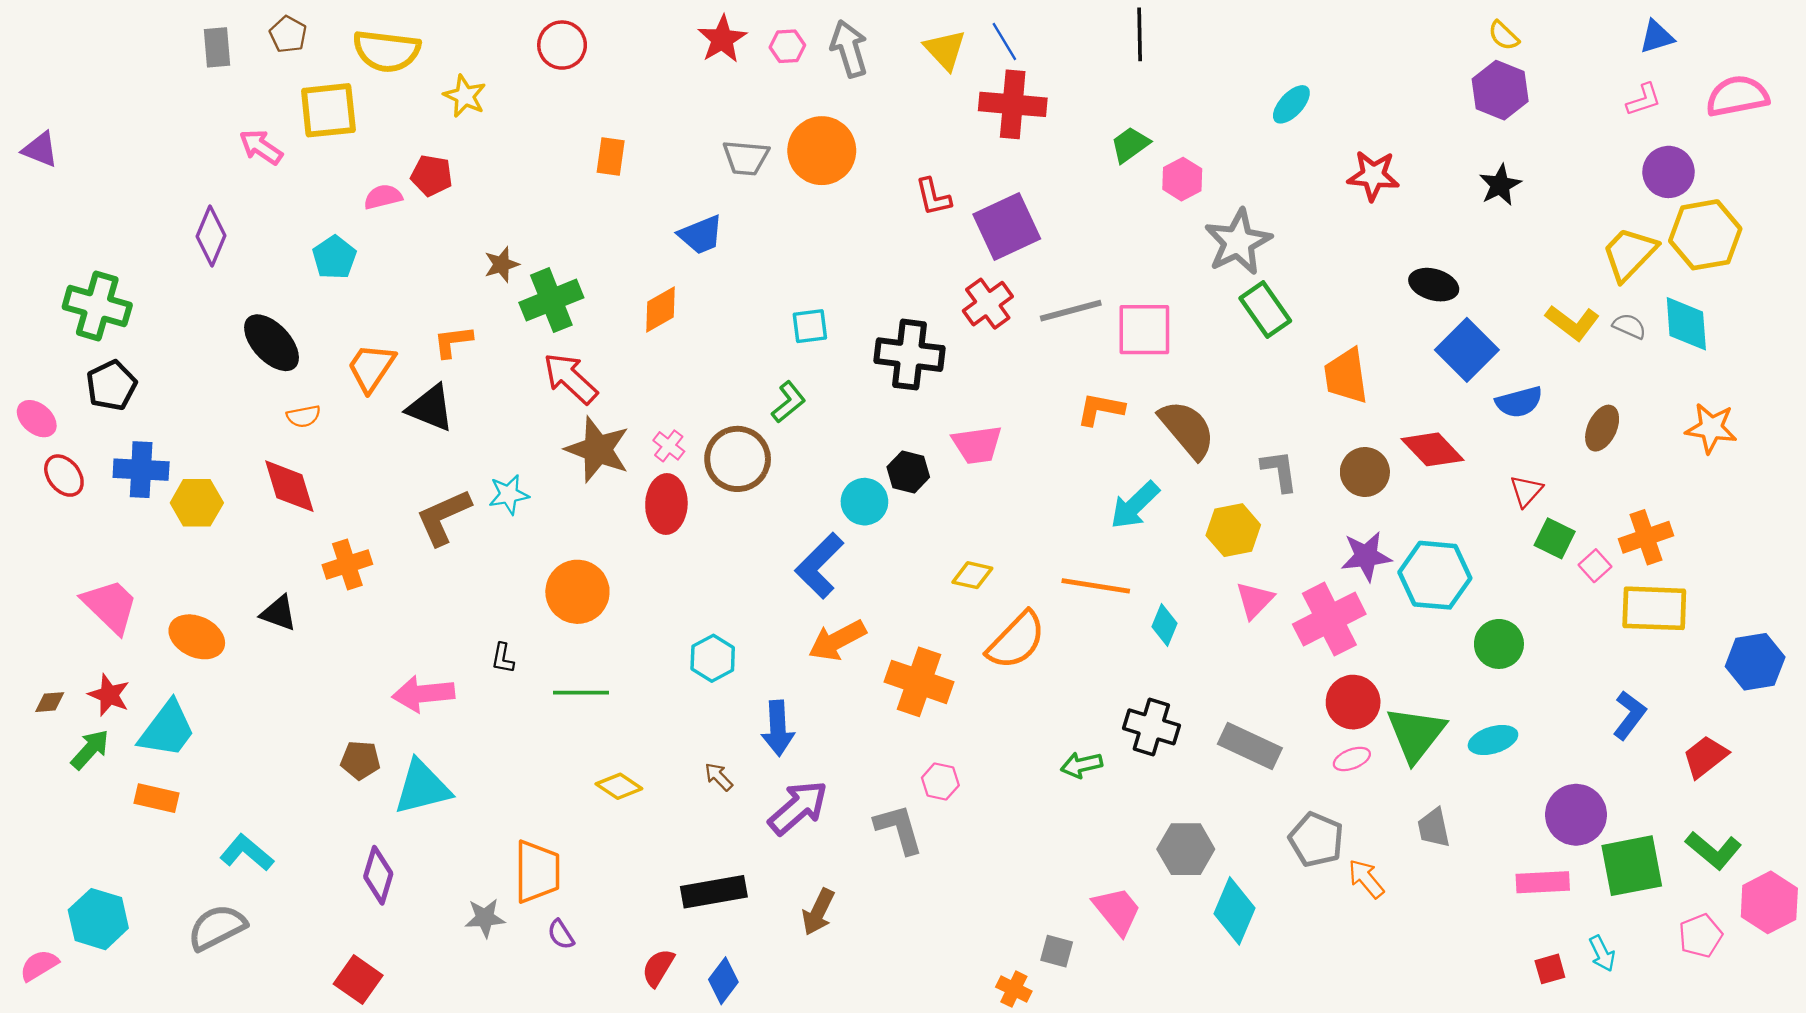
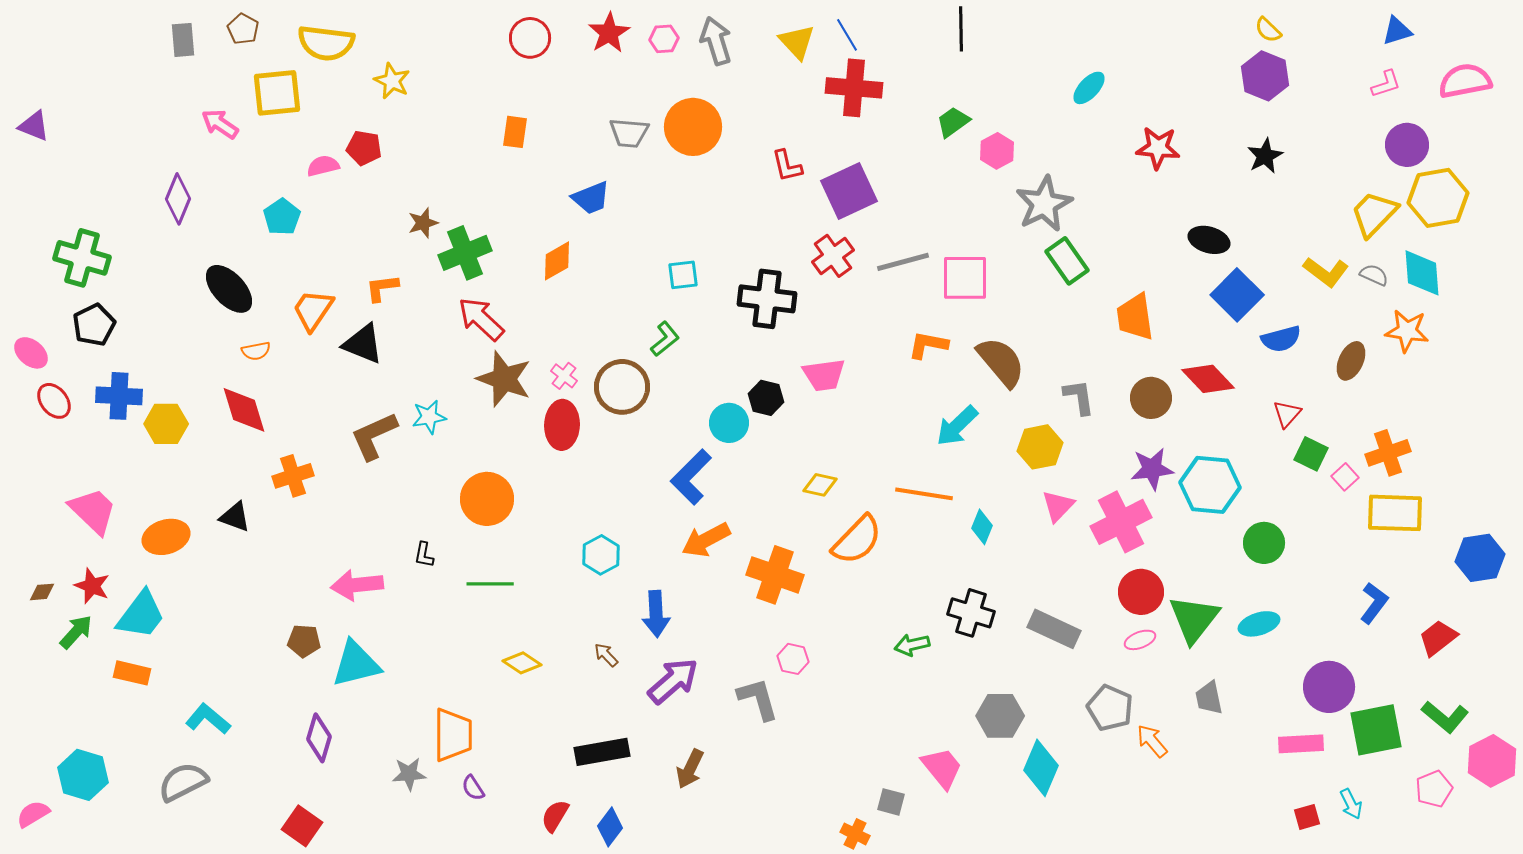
red circle: (562, 45) -> (530, 38), moved
orange star: (1711, 428) -> (1407, 331), moved
orange ellipse: (197, 637) -> (166, 537), turned -42

